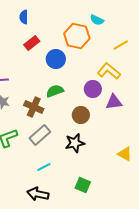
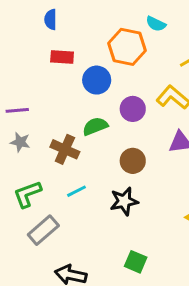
red rectangle: (32, 43) -> (62, 57), turned 42
purple circle: (93, 89) -> (133, 109), moved
gray rectangle: (40, 135) -> (43, 230), moved
cyan line: (44, 167) -> (76, 191), moved

